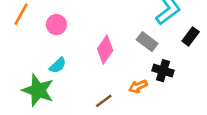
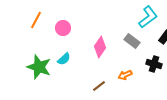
black cross: (163, 71) -> (154, 64), moved
green star: (38, 90) -> (39, 67), moved

